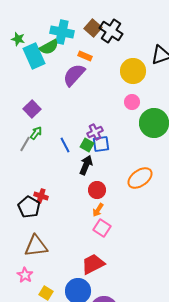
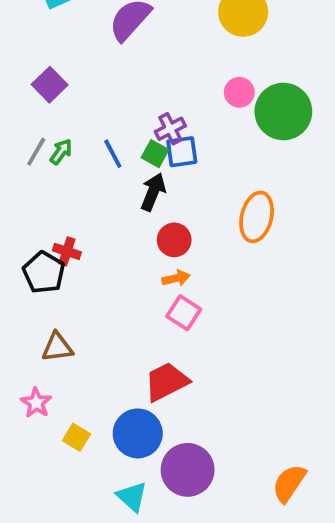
pink circle: (132, 102) -> (239, 92), moved
green arrow: (36, 133) -> (61, 152), moved
orange ellipse: (140, 178) -> (257, 217), turned -40
orange arrow: (98, 210) -> (176, 278), turned -136
brown triangle: (36, 246) -> (57, 347), size x0.7

